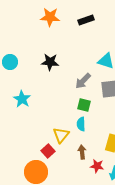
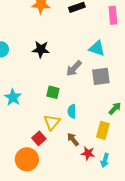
cyan star: (22, 99) -> (13, 97), moved
green square: (84, 105) -> (53, 92), moved
brown arrow: (82, 152) -> (73, 139), turned -32

